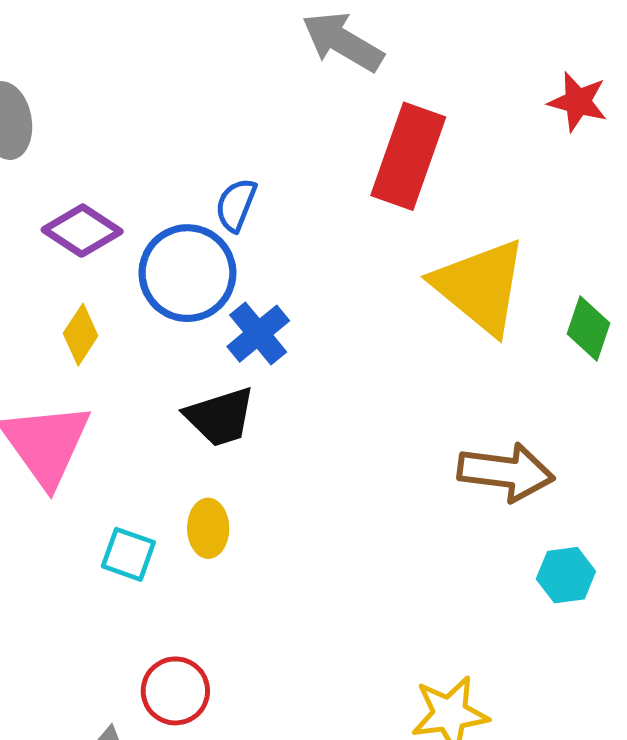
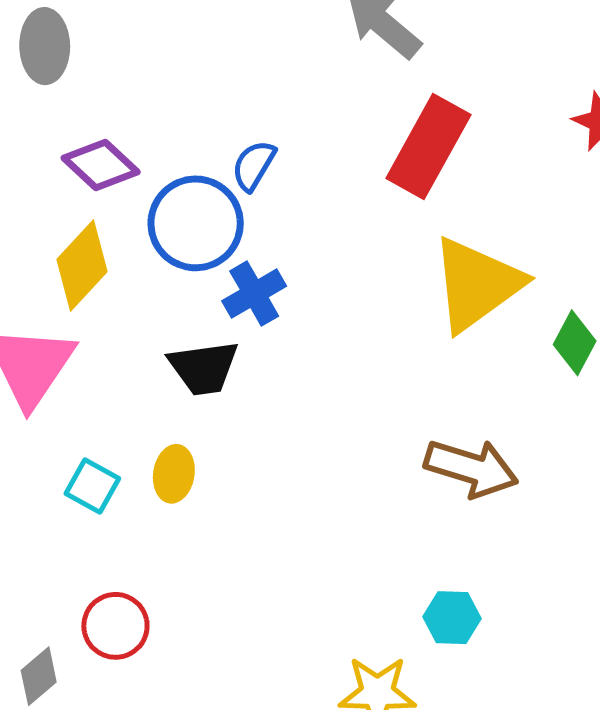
yellow triangle: (480, 286) -> (477, 284), turned 35
yellow diamond: (81, 335) -> (82, 265), size x1.5
cyan hexagon: (566, 575) -> (452, 618), moved

